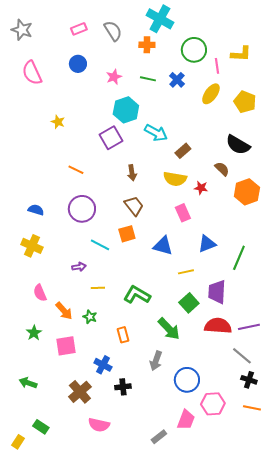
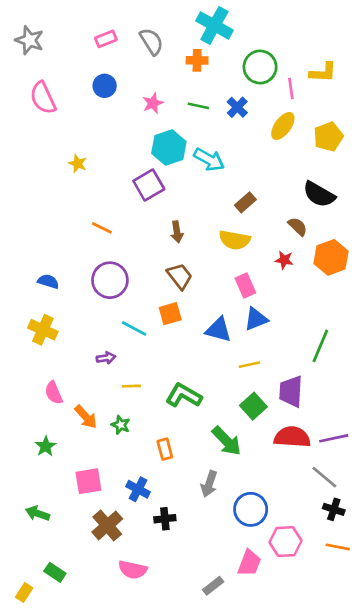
yellow pentagon: (245, 102) -> (328, 137), turned 30
cyan arrow: (156, 133) -> (209, 160), moved
red star: (201, 188) -> (284, 260), moved
blue triangle: (207, 244) -> (256, 319), moved
pink square: (66, 346) -> (88, 481), moved

